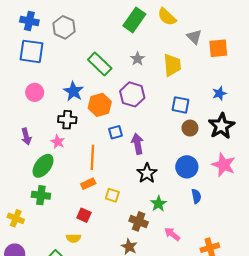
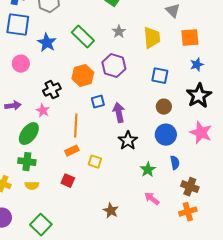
orange square: (218, 48) -> (190, 38), moved
blue star: (73, 91) -> (47, 43), moved
black cross: (67, 120) -> (52, 90), turned -30
brown circle: (190, 128) -> (164, 107), moved
purple arrow: (26, 136) -> (13, 106), turned -84
green star: (158, 204) -> (148, 170), moved
brown cross: (139, 221) -> (190, 187), moved
yellow semicircle: (73, 238) -> (32, 186), moved

